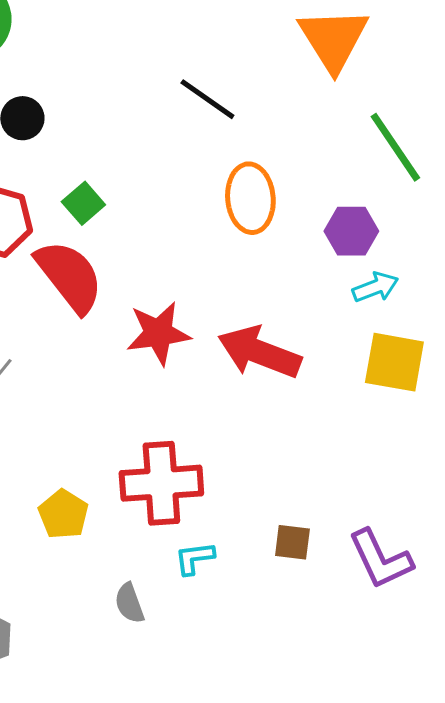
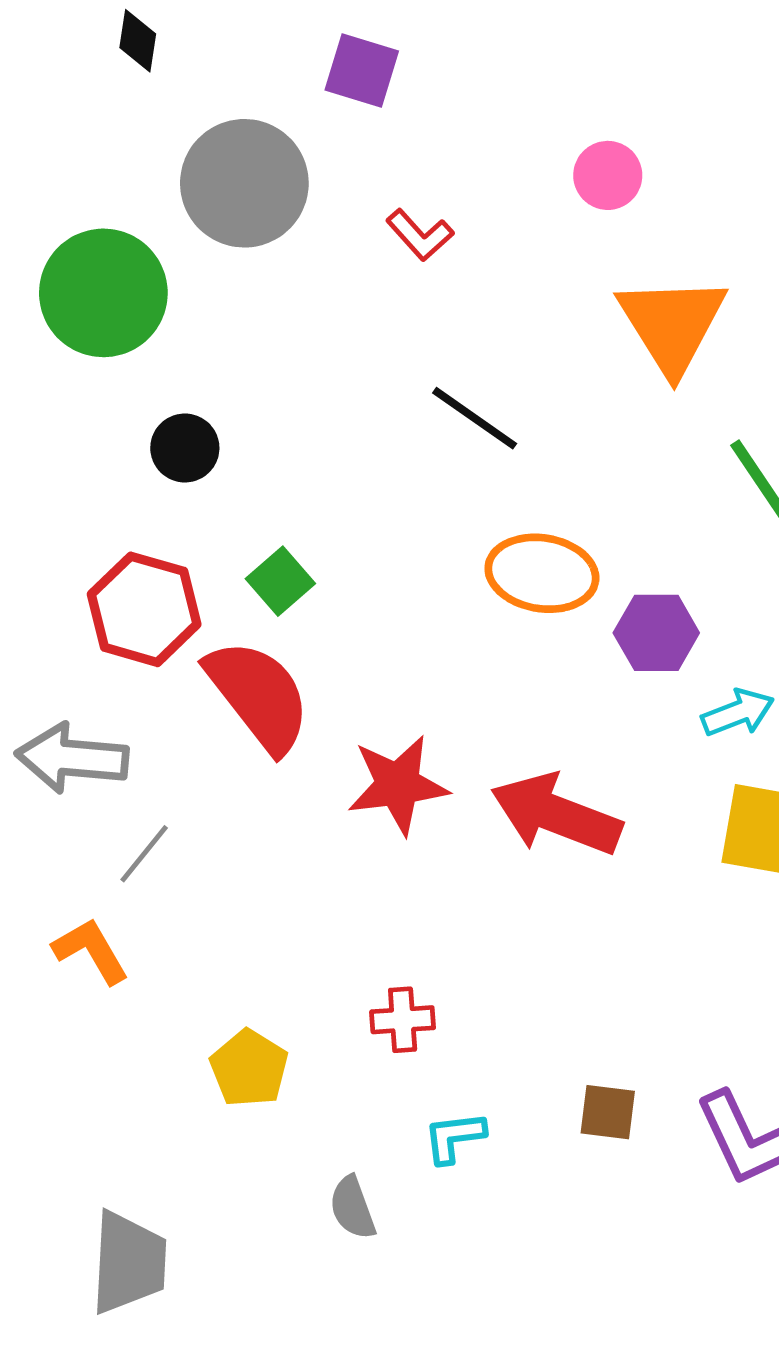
orange ellipse: (250, 198) -> (542, 573), turned -76
purple hexagon: (351, 231) -> (656, 633), moved
red cross: (161, 483) -> (403, 1020), size x0.5

